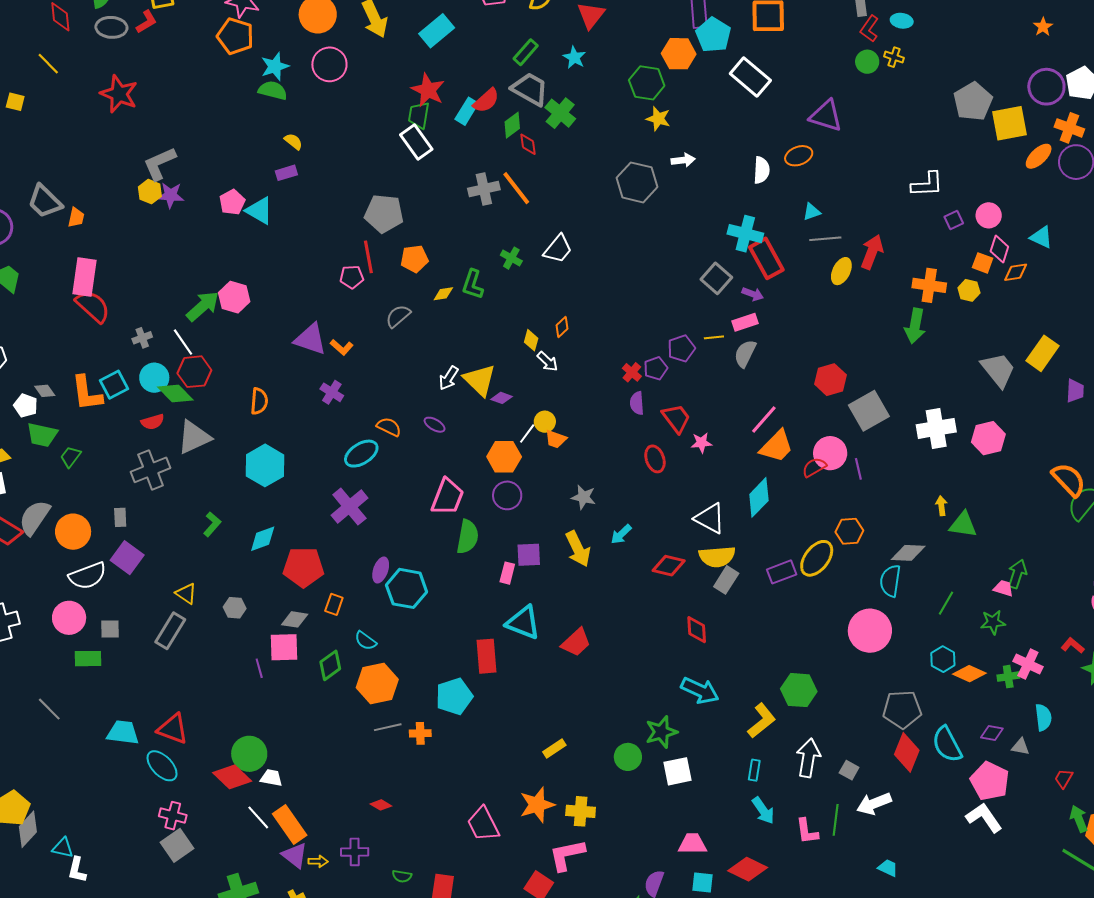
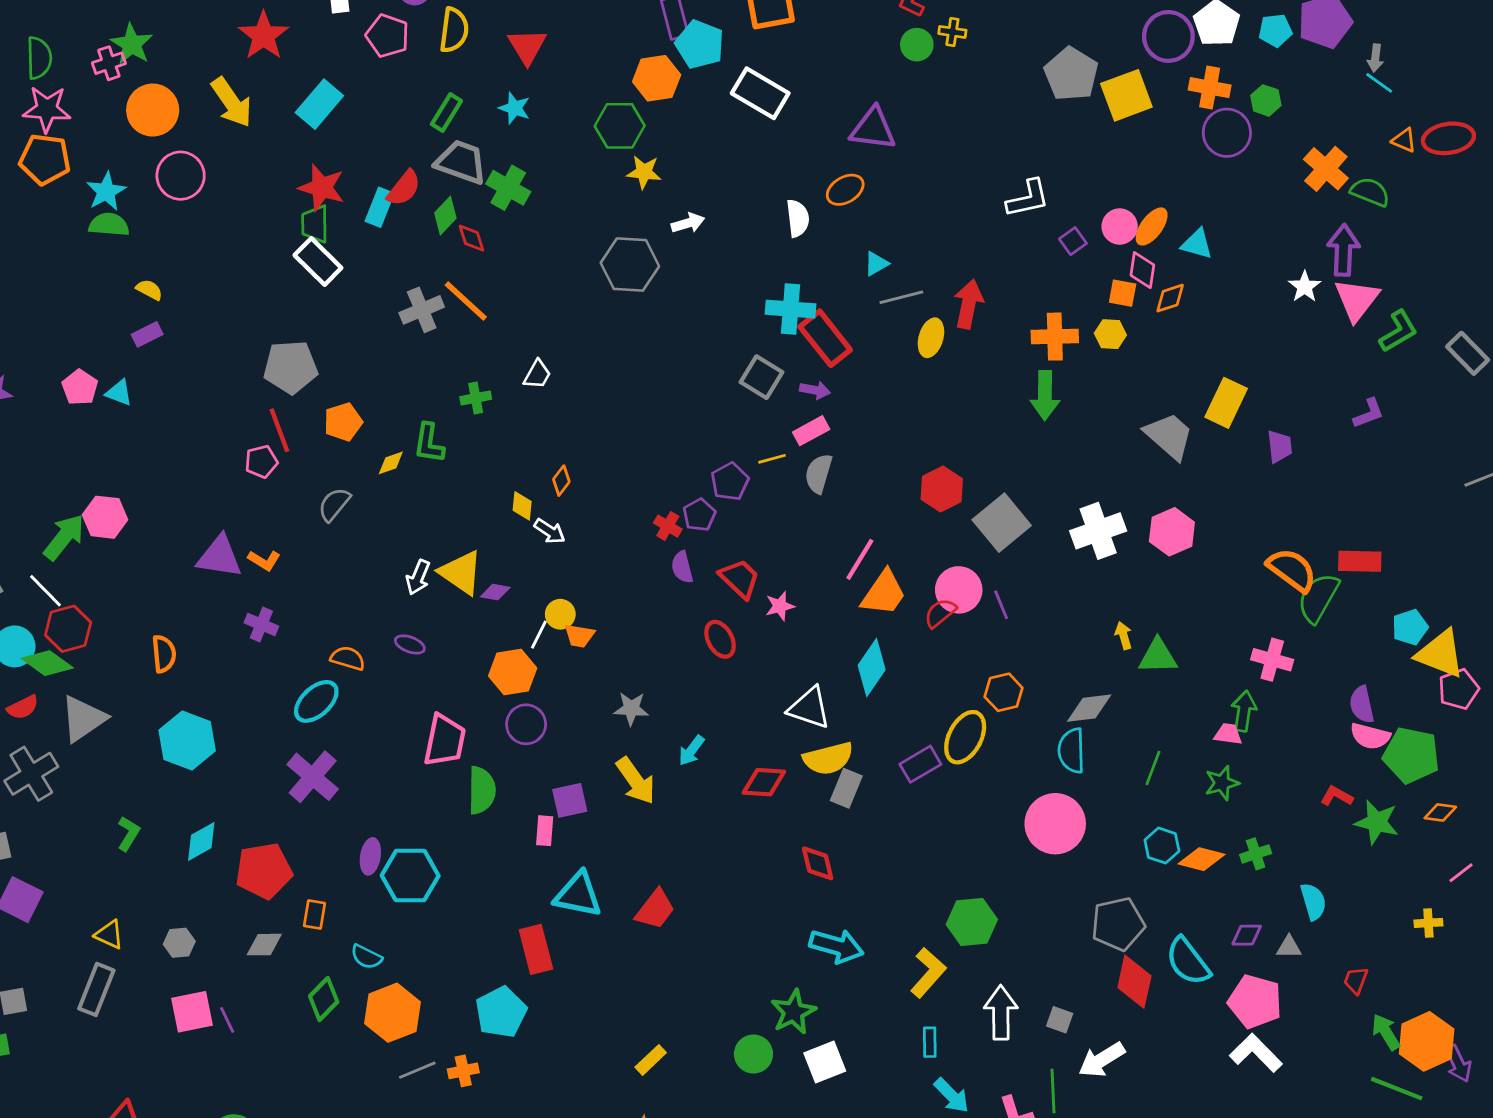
orange ellipse: (1039, 156) -> (1152, 226), moved
cyan triangle: (259, 211) -> (119, 393), size x0.7
white trapezoid: (558, 249) -> (537, 374), size x0.7
green cross: (511, 258) -> (476, 398), turned -30
pink square: (284, 647) -> (192, 1012), moved
pink cross: (1028, 664) -> (1272, 660), moved

